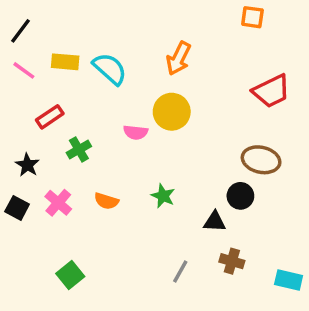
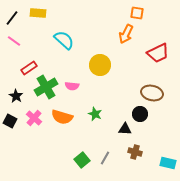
orange square: (252, 17) -> (137, 13), moved
orange arrow: (179, 58) -> (126, 34), moved
yellow rectangle: (65, 62) -> (38, 13), moved
pink semicircle: (136, 132) -> (72, 86), moved
green cross: (79, 149) -> (46, 87), size x1.6
orange semicircle: (106, 201) -> (62, 117), size x1.5
green square: (70, 275) -> (82, 160), moved

